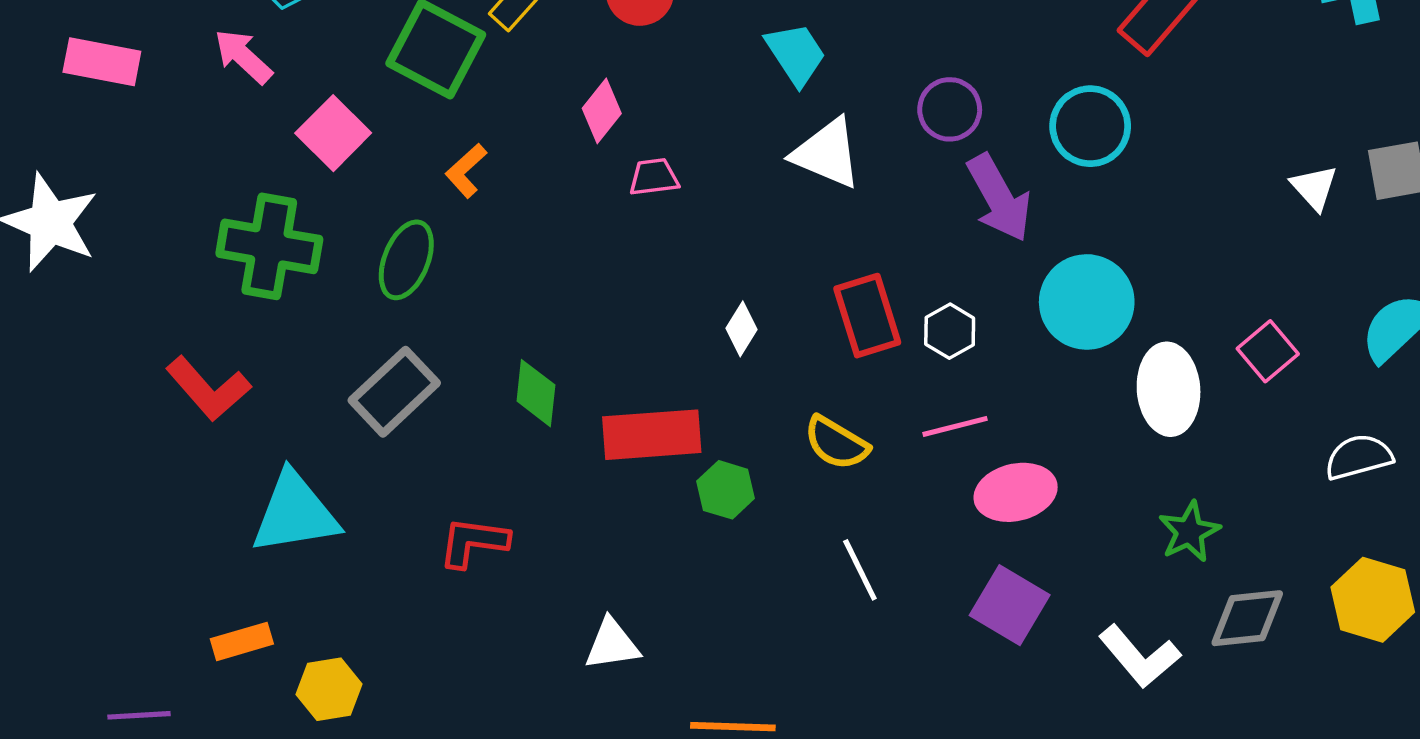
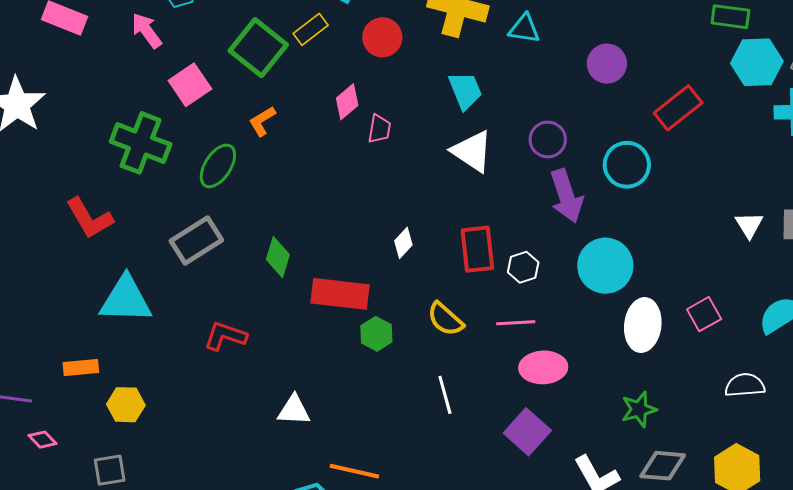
pink trapezoid: (654, 177) -> (379, 129), moved, turned 96

